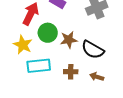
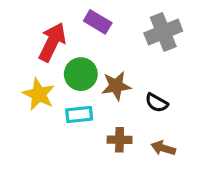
black semicircle: (93, 50) -> (157, 103), size x0.6
cyan rectangle: (39, 66) -> (79, 114), moved, size x0.7

